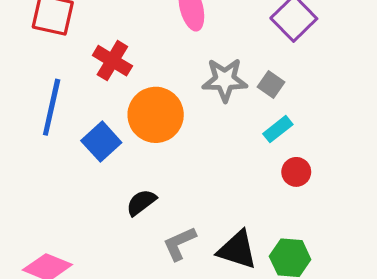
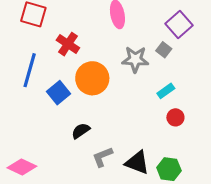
gray square: (271, 85) -> (164, 50), moved

